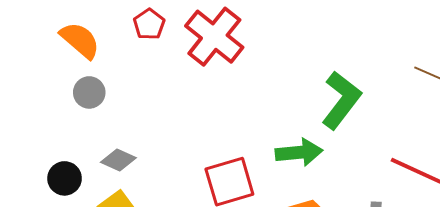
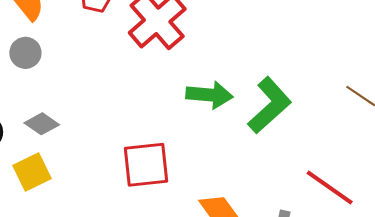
green arrow: (299, 152) -> (209, 95), moved

